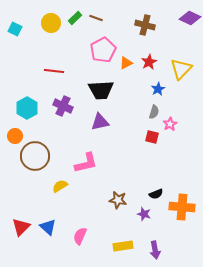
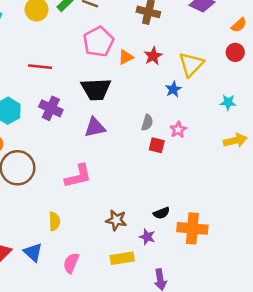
blue star: (158, 89) -> (173, 89), moved
gray semicircle: (154, 112) -> (147, 123), moved
yellow semicircle: (60, 186) -> (54, 221), moved, turned 119
yellow rectangle: (123, 246) -> (122, 258), moved

